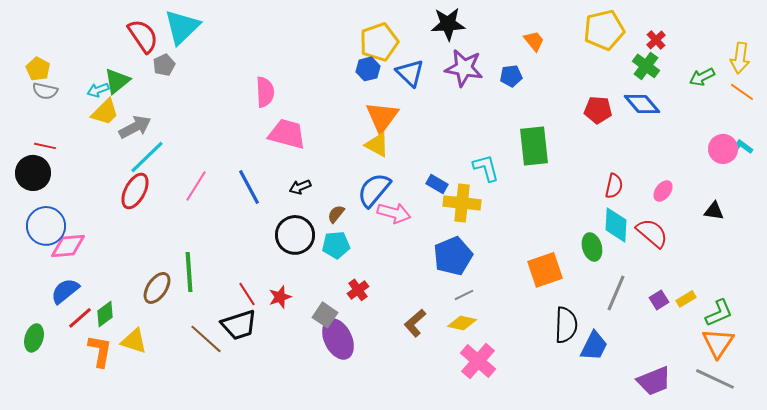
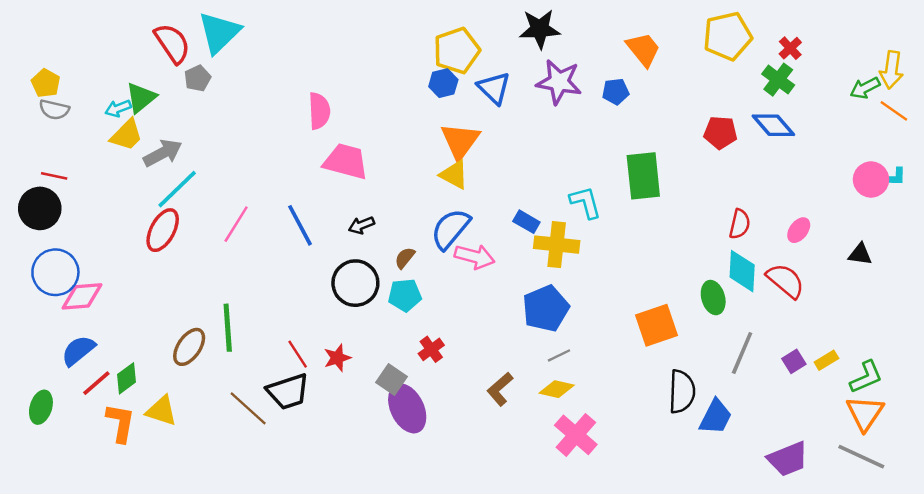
orange trapezoid: (534, 41) -> (643, 49), size x1.4
green arrow: (702, 77) -> (865, 88), moved
cyan L-shape: (742, 147) -> (894, 177), turned 145

